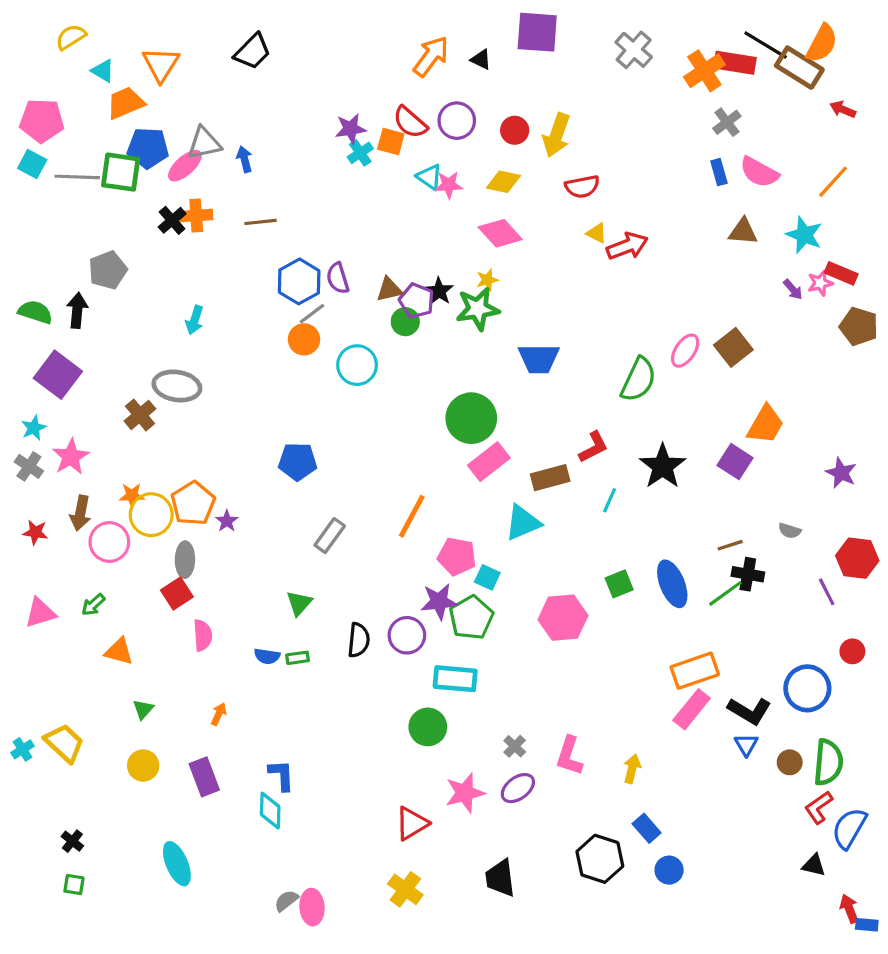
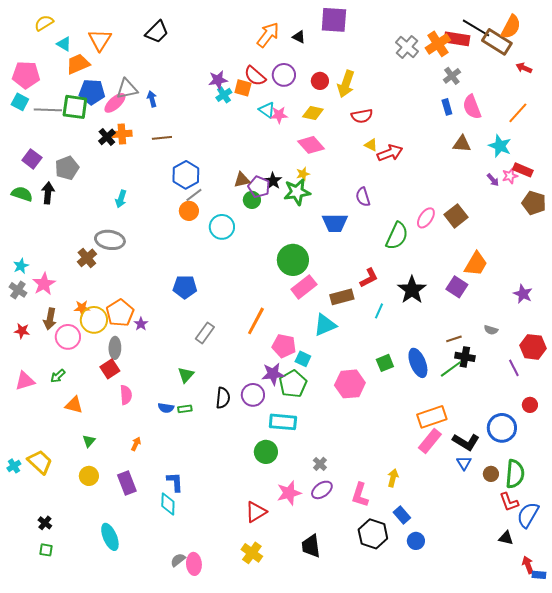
gray cross: (634, 50) -> (407, 47), moved
pink semicircle: (759, 172) -> (472, 107), turned 40
purple semicircle: (338, 278) -> (363, 197), moved
purple square: (58, 375) -> (32, 159), moved, size x0.7
pink L-shape: (569, 756) -> (360, 495), moved
red L-shape: (819, 807) -> (509, 502), turned -75

